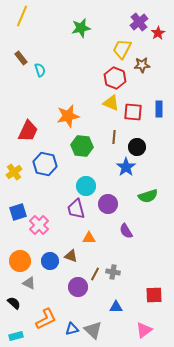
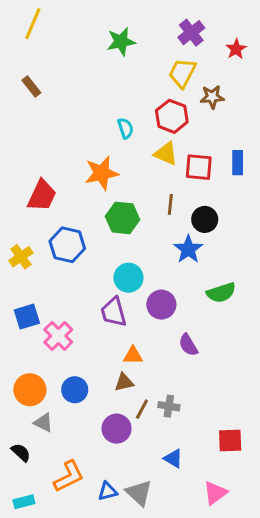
purple cross: (139, 22) -> (191, 33), moved
cyan semicircle: (40, 70) -> (126, 128), moved
brown triangle: (71, 256) -> (124, 382), moved, turned -32
blue triangle: (116, 307) -> (173, 458), turned 32

